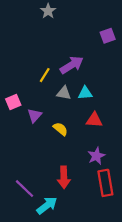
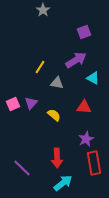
purple square: (108, 36) -> (84, 32), moved
purple arrow: (72, 65) -> (76, 60), moved
cyan triangle: (85, 93) -> (93, 78), moved, turned 32
pink square: (13, 102) -> (13, 104), moved
cyan arrow: (47, 205) -> (63, 183), moved

